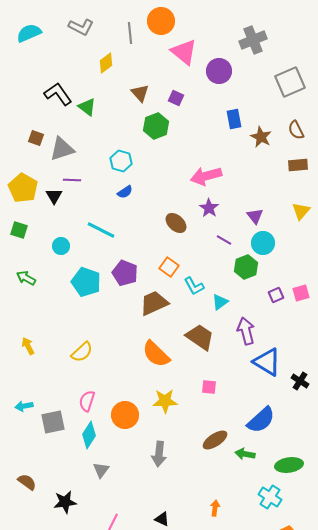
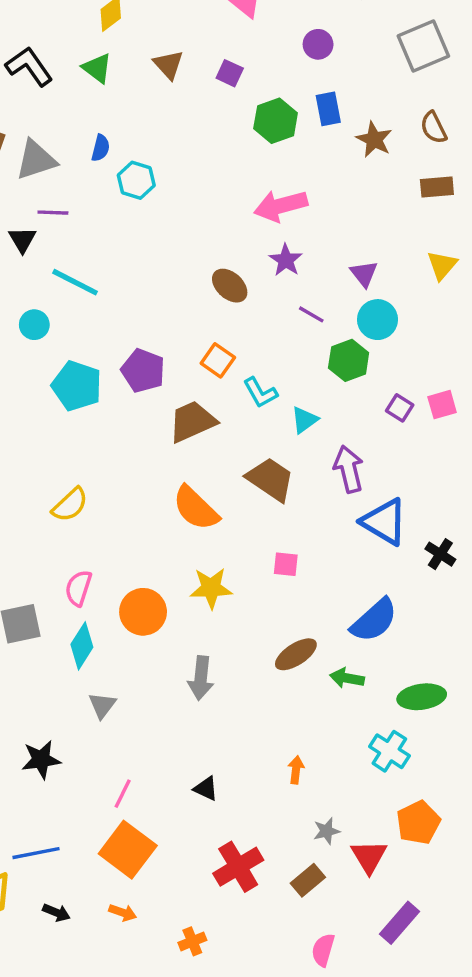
purple circle: (219, 71) -> (318, 44), moved, size x0.7
green triangle: (87, 107) -> (97, 68), moved
green hexagon: (156, 126) -> (276, 121), moved
blue semicircle: (125, 192) -> (101, 148), moved, turned -42
cyan line: (101, 230) -> (75, 282), moved
purple square: (276, 295) -> (400, 408), turned -35

